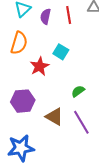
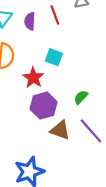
purple hexagon: (23, 101) -> (44, 106), moved

